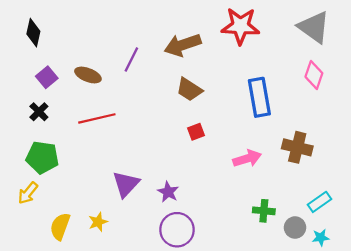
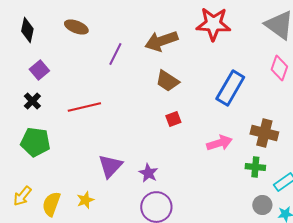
brown ellipse: (88, 75) -> (76, 27), moved
blue rectangle: (259, 97) -> (230, 88), turned 40
yellow arrow: (28, 193) -> (22, 196), moved
green cross: (264, 211) -> (255, 167), moved

